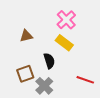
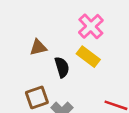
black semicircle: (49, 61) -> (62, 67), moved

